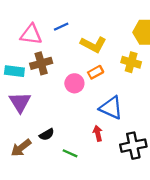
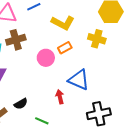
red arrow: (98, 133) -> (60, 97), moved

